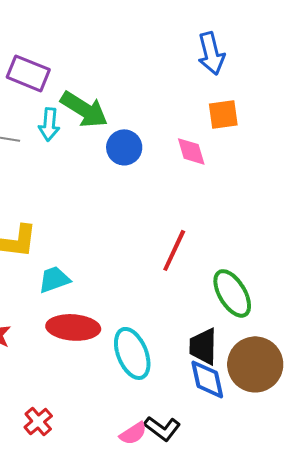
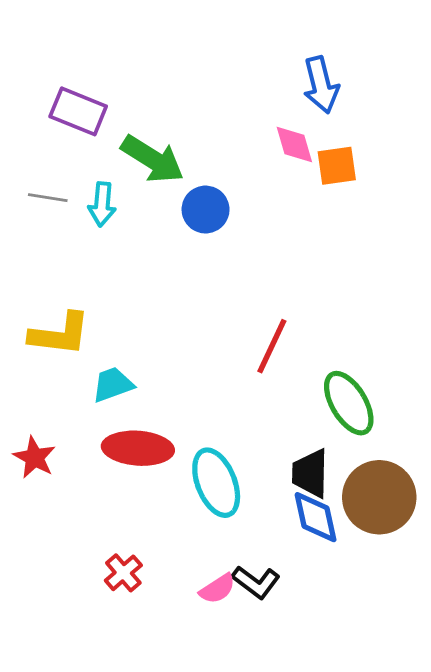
cyan arrow: (49, 124) -> (102, 204), moved
pink diamond: (191, 151) -> (294, 145), moved
red cross: (38, 421) -> (123, 573), moved

